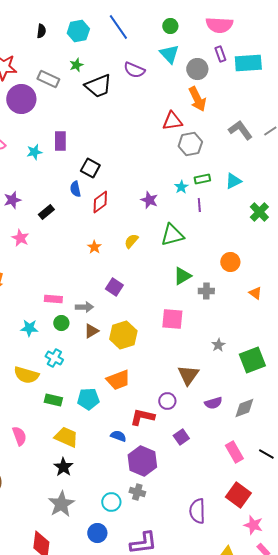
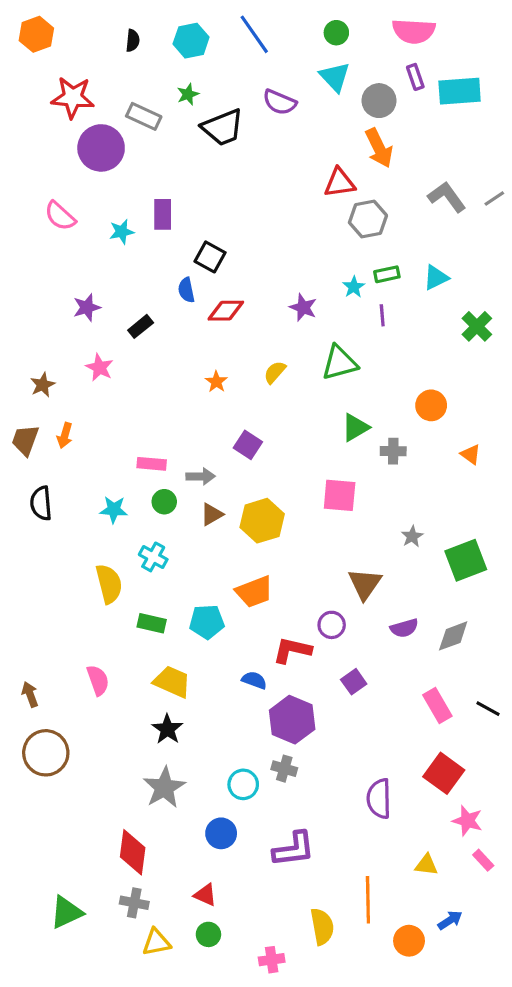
red diamond: (100, 202) -> (226, 311), turned 35
yellow semicircle: (26, 375) -> (109, 584), turned -120

